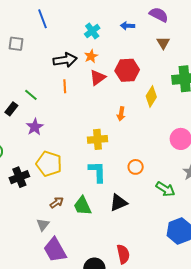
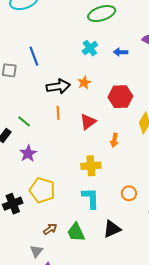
blue line: (43, 19) -> (34, 56), moved
cyan cross: (92, 31) -> (90, 48), moved
red triangle: (98, 78) -> (88, 122), moved

